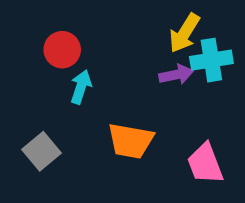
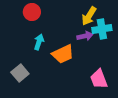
red circle: (62, 50) -> (32, 12), moved
orange trapezoid: (131, 141) -> (63, 54), moved, turned -35

